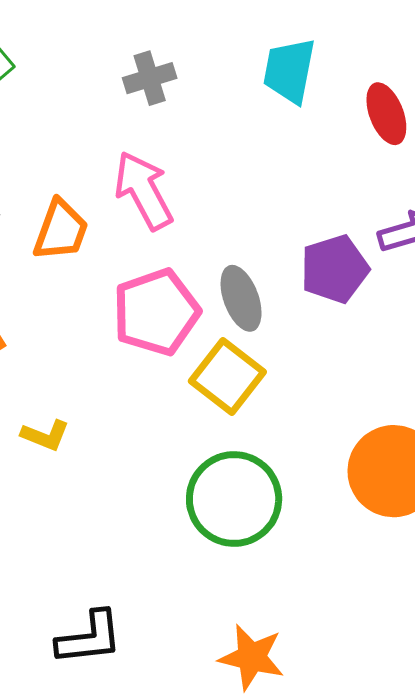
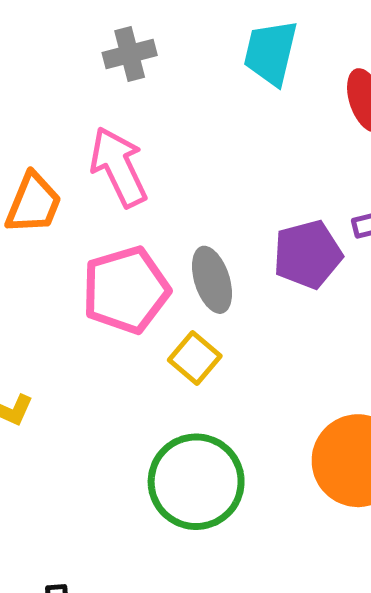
yellow square: (227, 376) -> (195, 358), size x0.7

